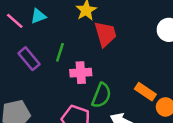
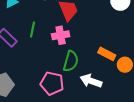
pink cross: (81, 73) -> (61, 35), moved

